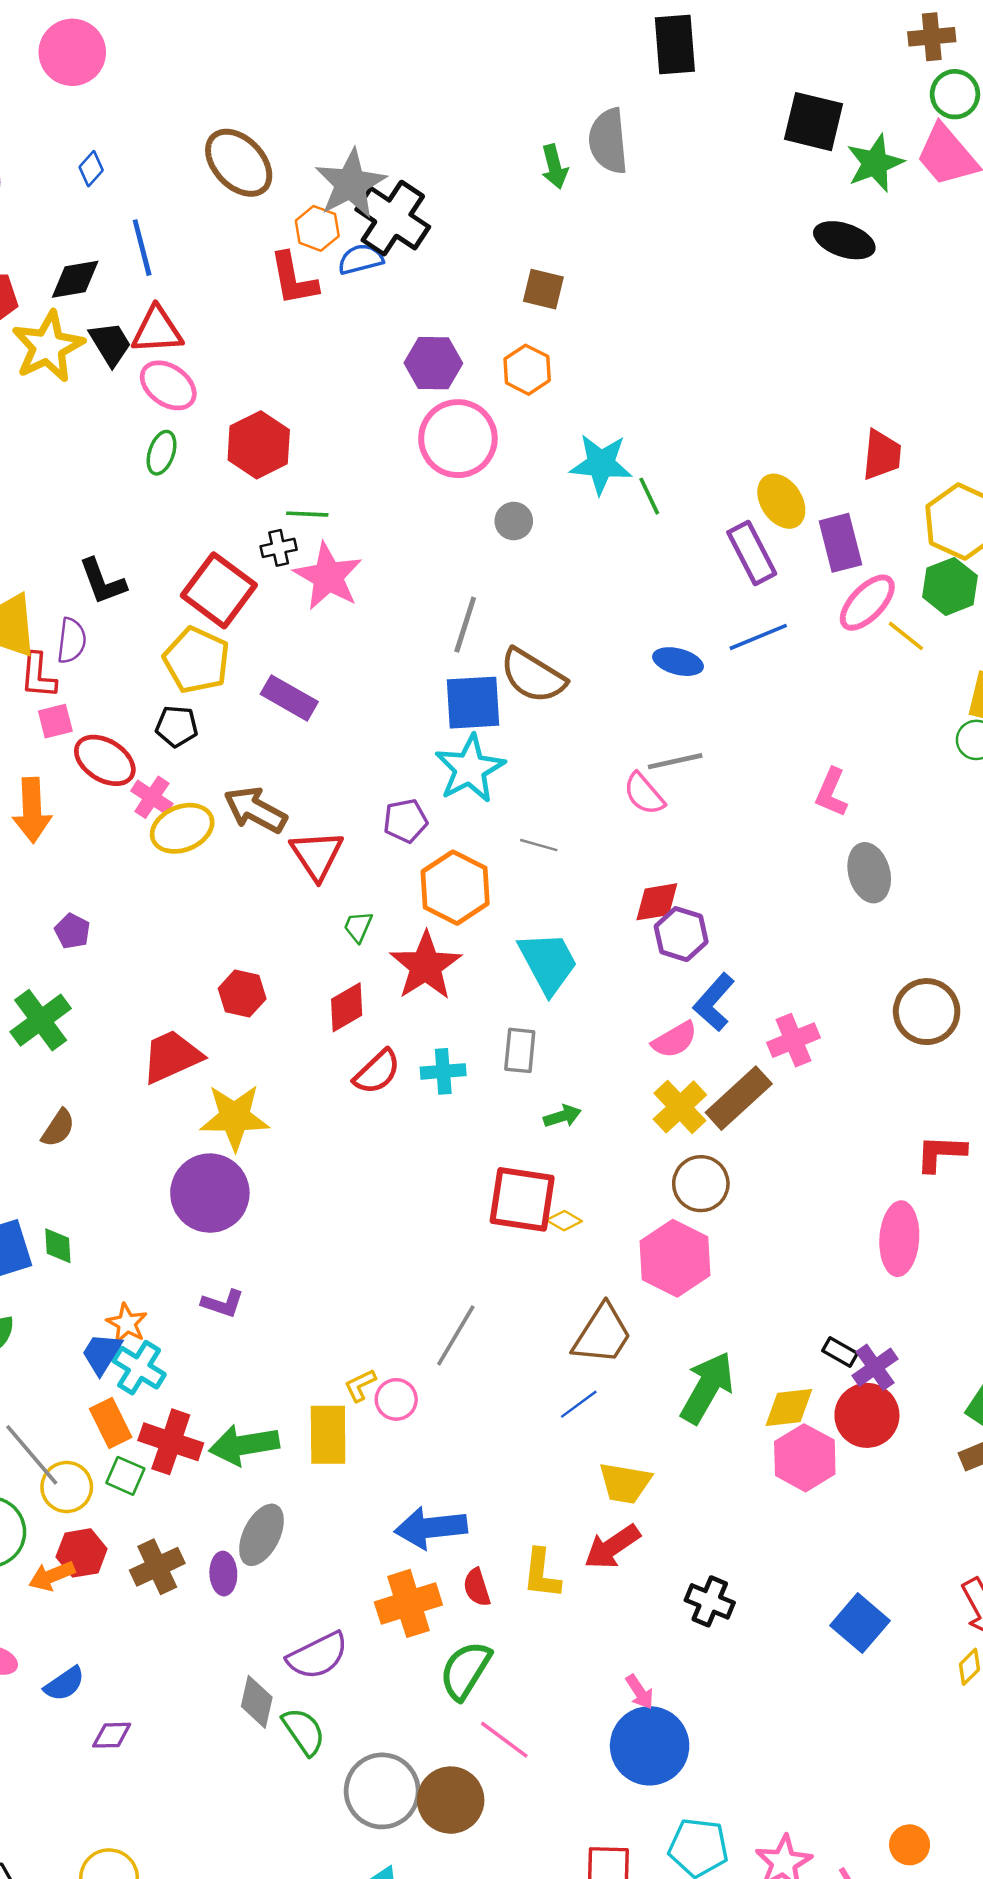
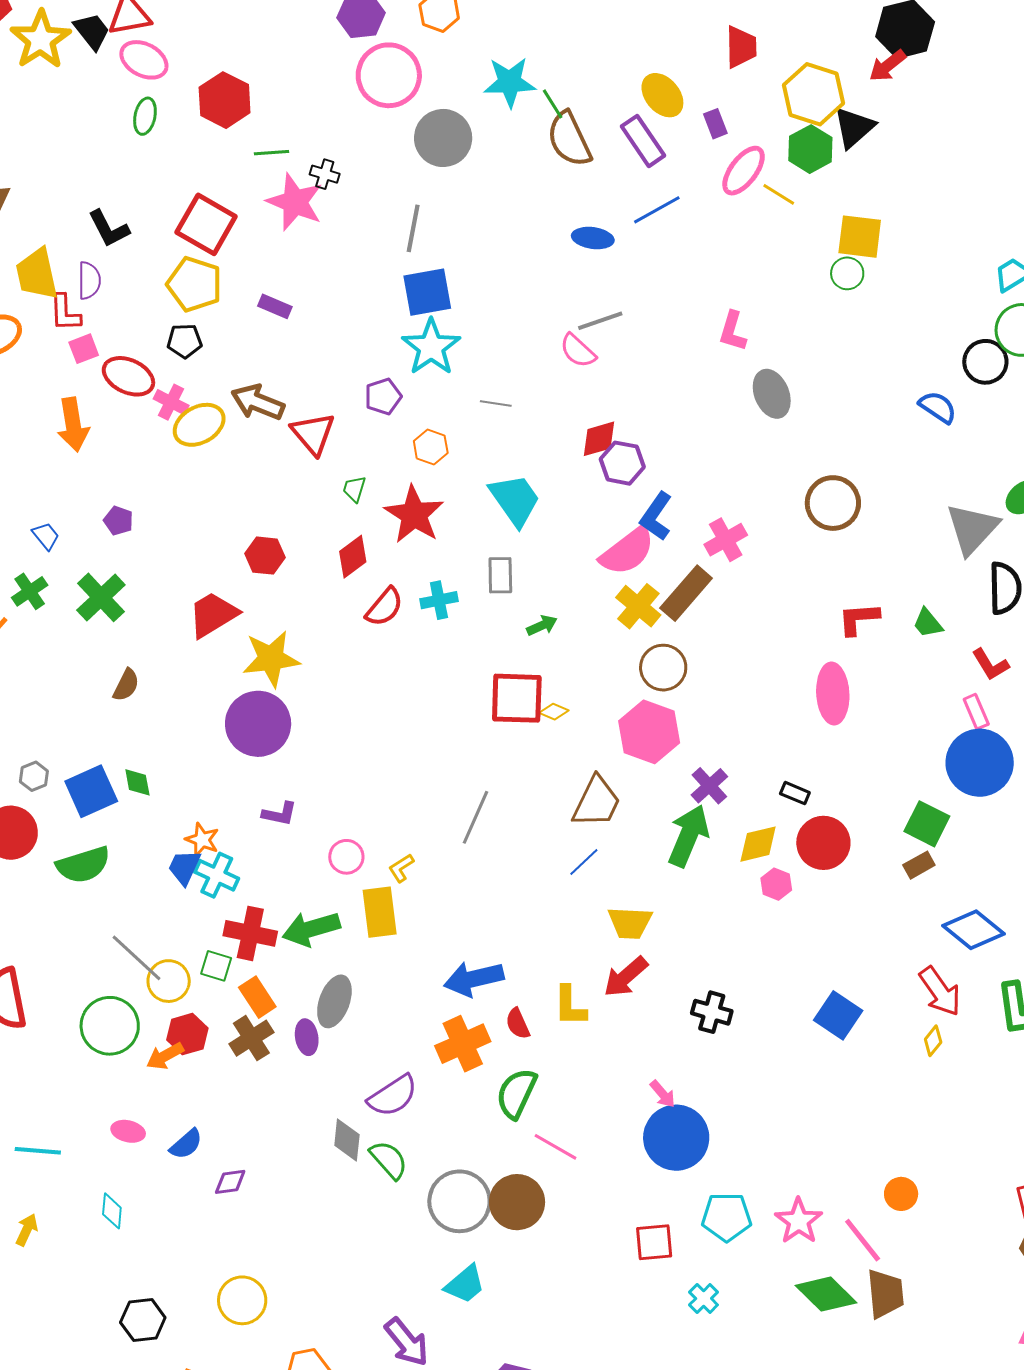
gray circle: (514, 521) -> (443, 138), size x1.8
purple rectangle: (840, 543) -> (715, 124), size x0.6
black cross: (279, 548) -> (325, 174), moved, turned 36
brown semicircle: (533, 676) -> (569, 139), moved, turned 40
purple rectangle: (289, 698) -> (275, 306), size x0.7
orange hexagon: (455, 888) -> (431, 447), size x0.6
pink semicircle: (675, 1040) -> (627, 551), size x1.5
purple cross: (875, 1367) -> (709, 786), moved
pink circle: (396, 1399) -> (346, 857), moved
orange rectangle: (111, 1423) -> (257, 997), moved
pink hexagon: (805, 1458) -> (776, 884), size x0.6

